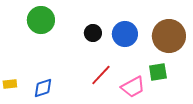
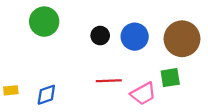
red line: (101, 75) -> (109, 81), turned 45

